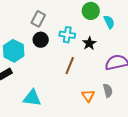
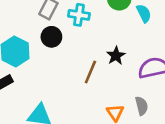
cyan cross: (67, 35) -> (79, 15), moved
black star: (89, 43) -> (116, 56), moved

